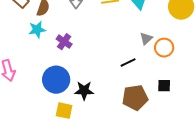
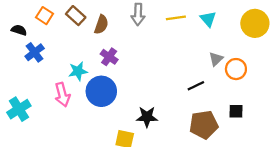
cyan star: (37, 30) -> (78, 71), moved
purple cross: (64, 42) -> (109, 57), moved
blue circle: (56, 80) -> (101, 91), moved

